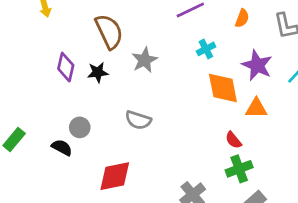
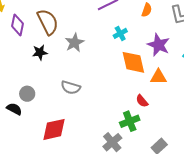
purple diamond: (66, 67) -> (18, 25), moved
green cross: (239, 169) -> (130, 121), moved

